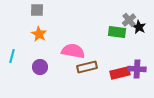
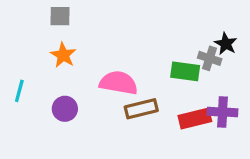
gray cross: (129, 20) -> (210, 58), moved, turned -32
green rectangle: (117, 32) -> (185, 71), moved

